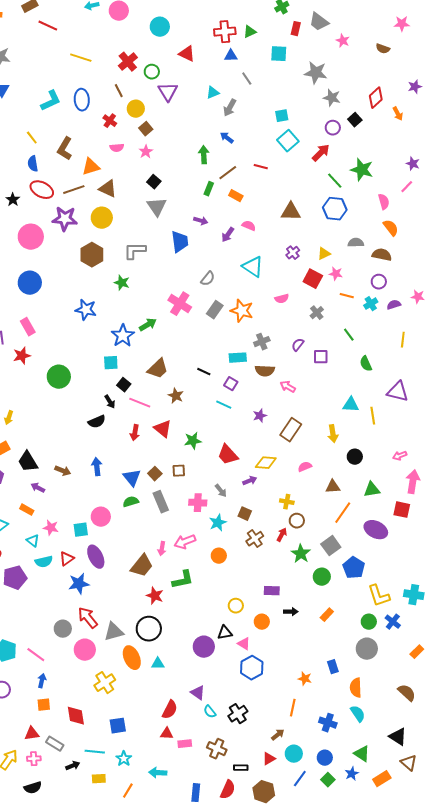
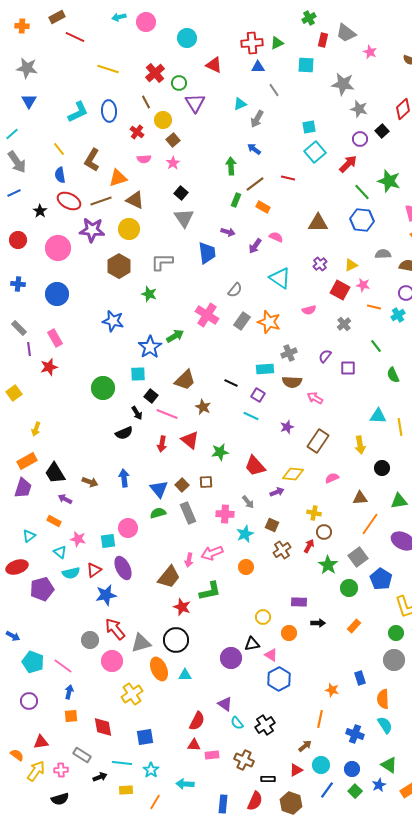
green circle: (59, 377) -> (103, 388), moved
red triangle: (32, 734) -> (41, 742), moved

